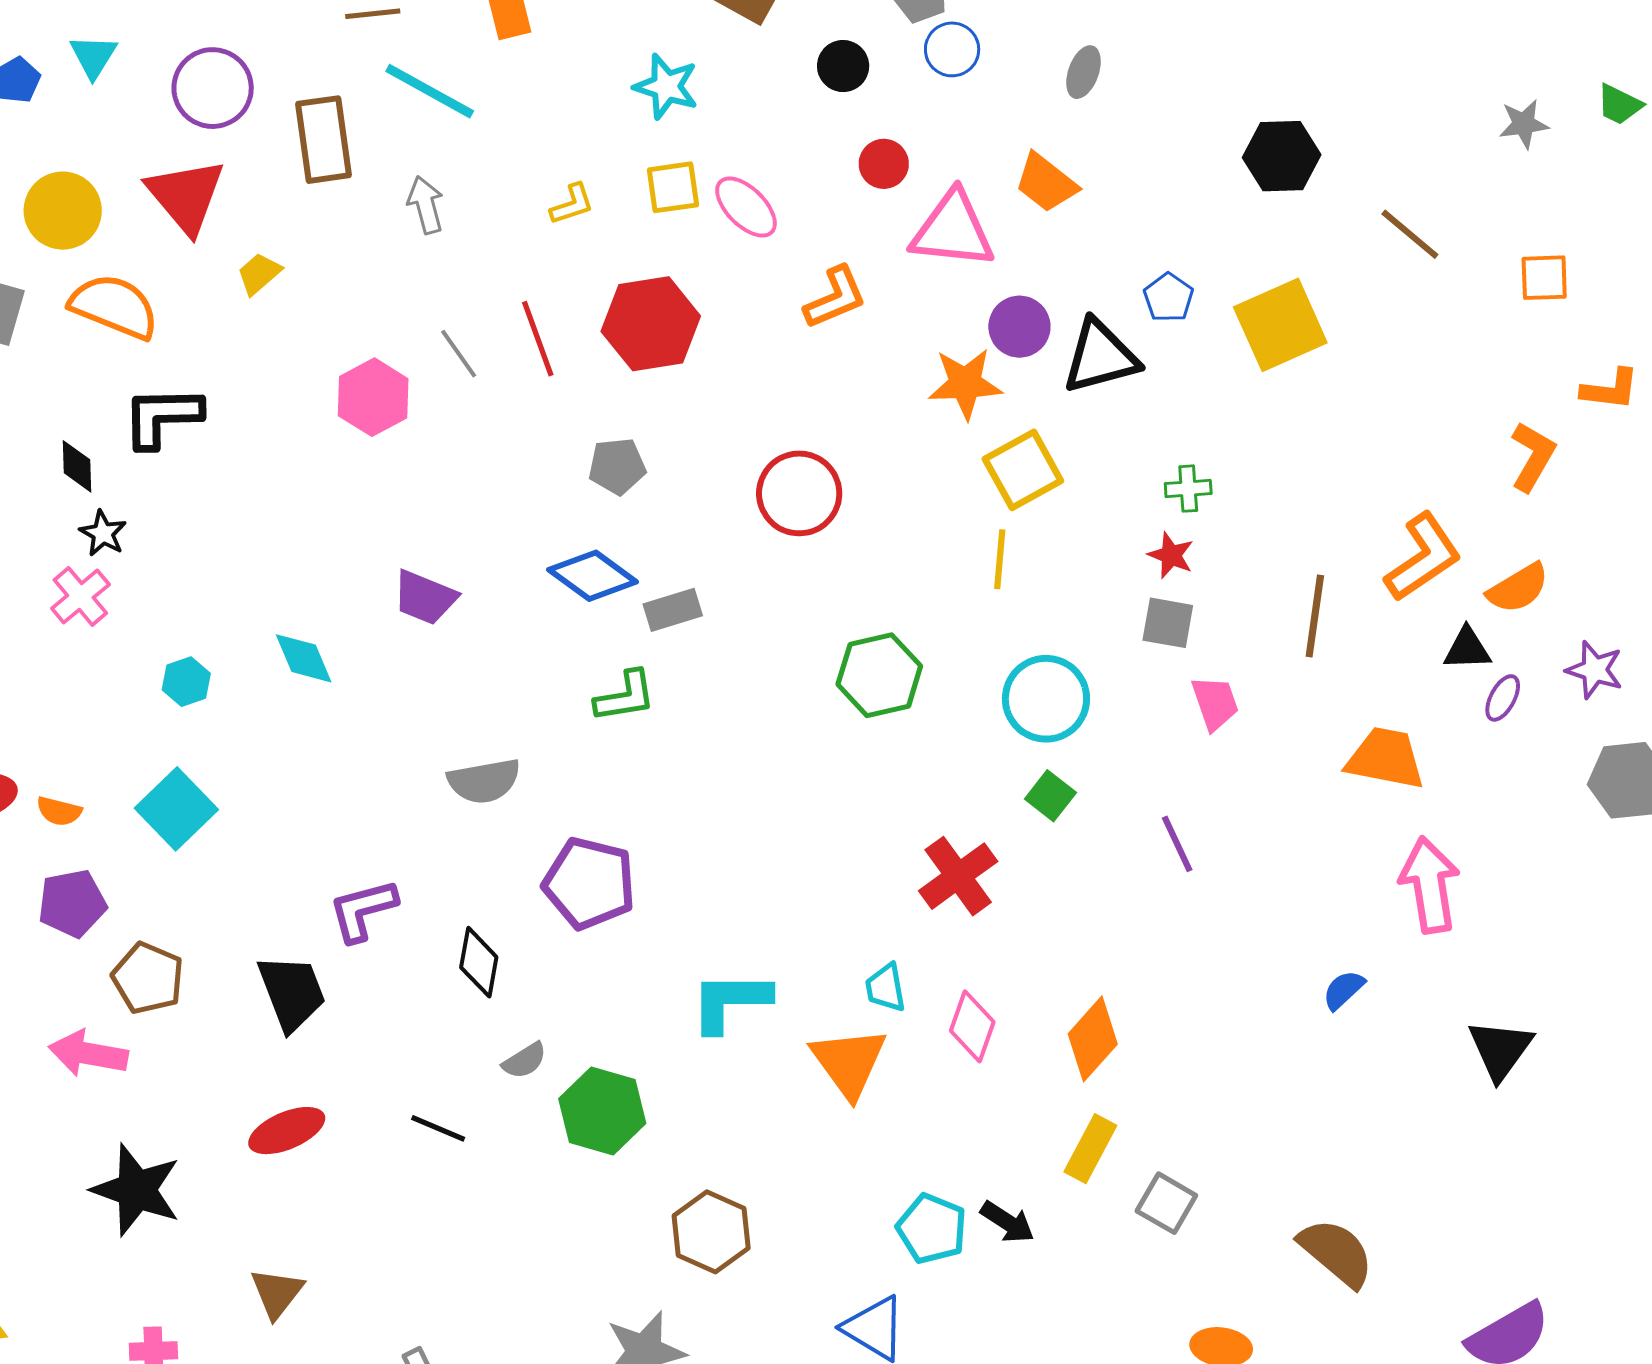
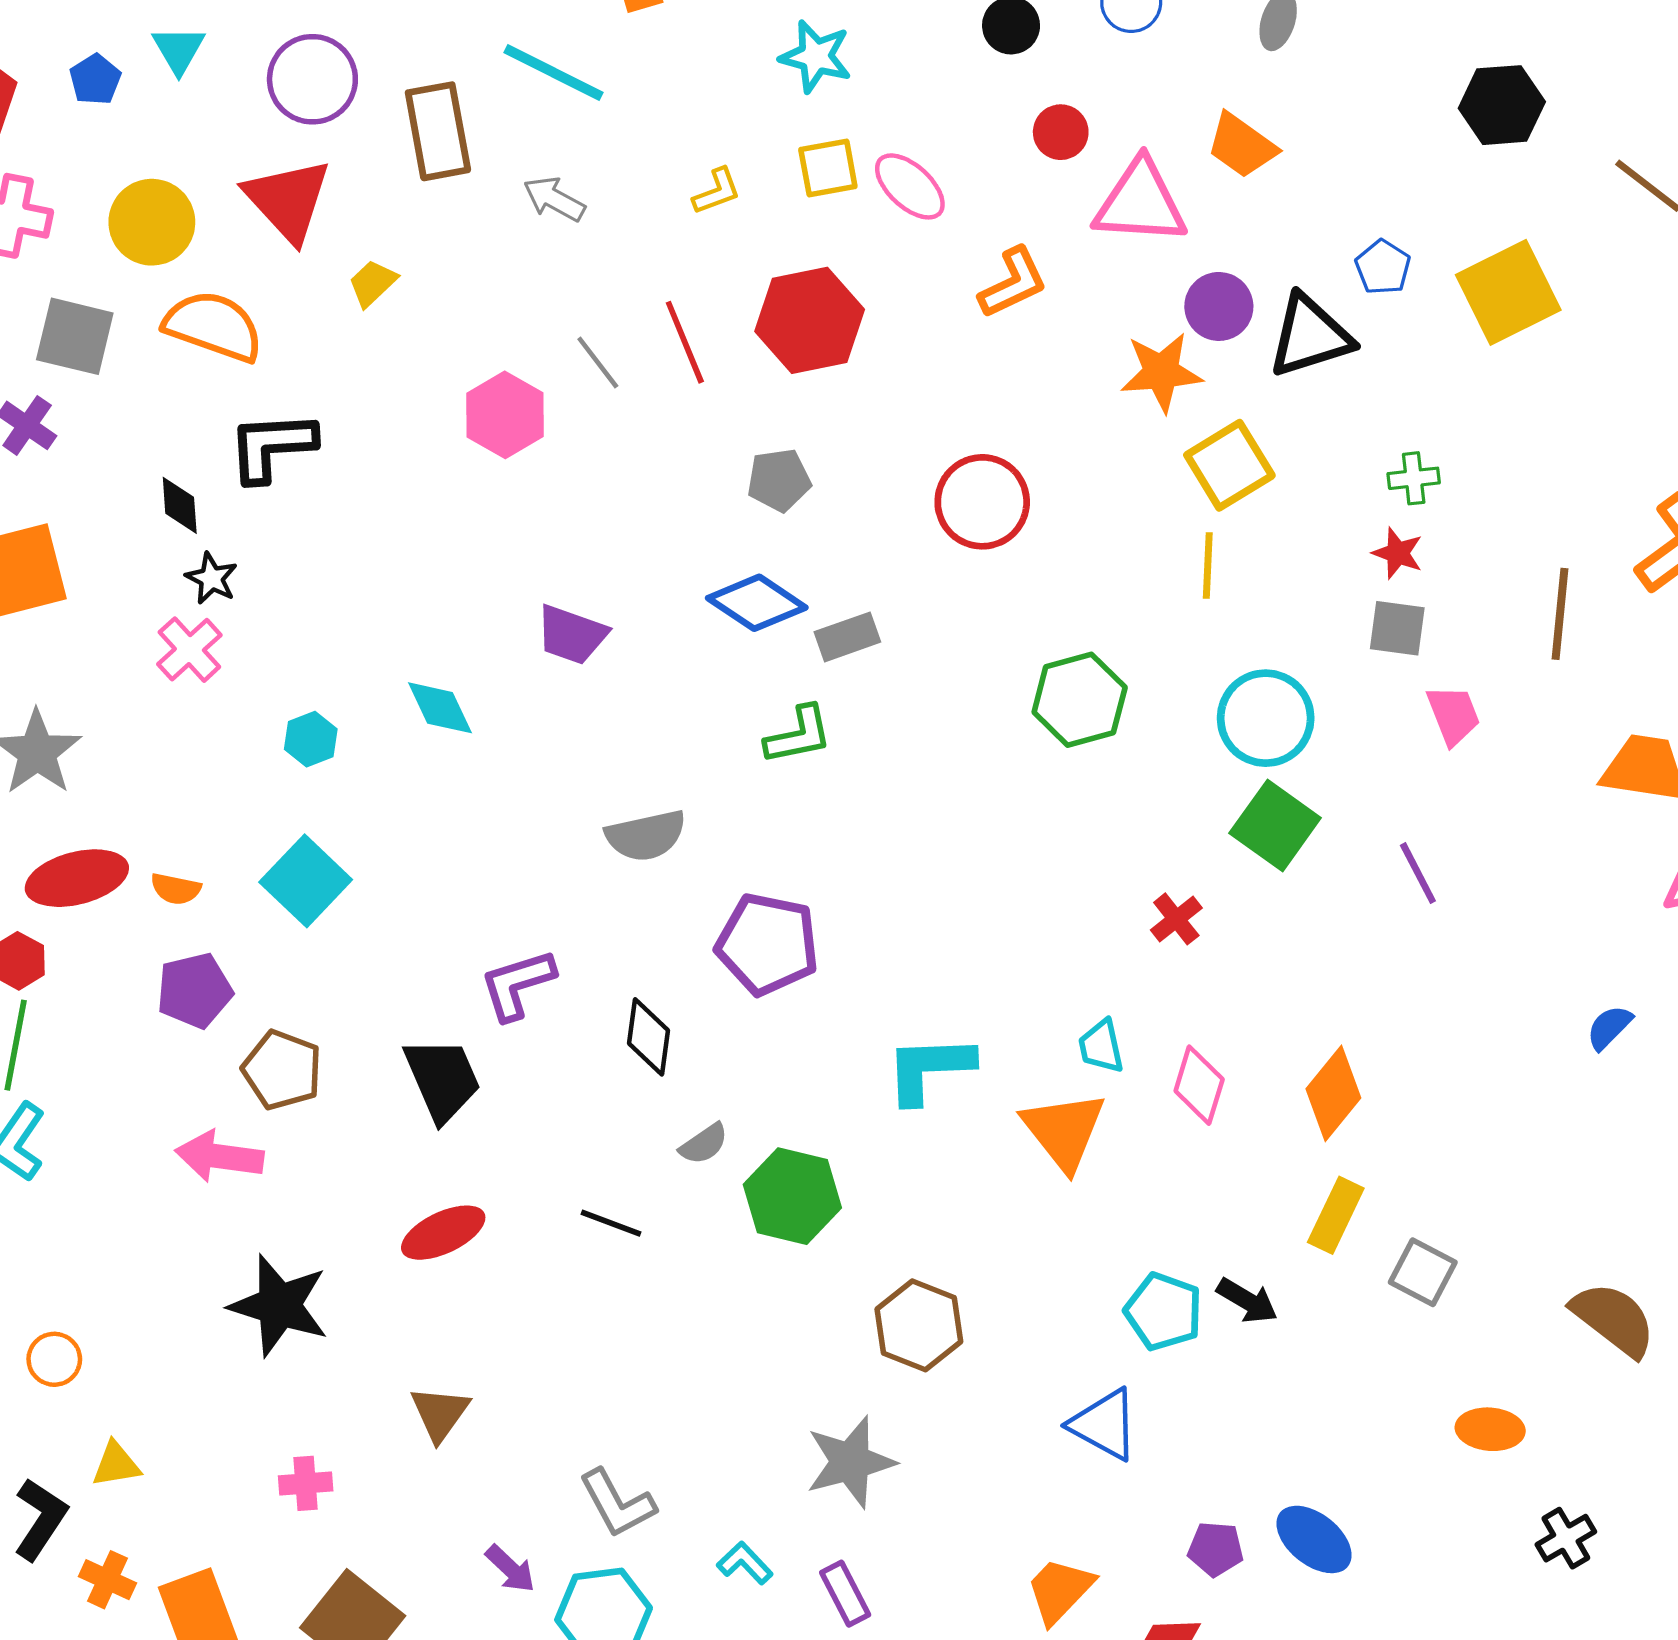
gray arrow: (426, 205) -> (554, 199), turned -44
green square: (1050, 796) -> (1275, 826), size x1.6
red cross: (958, 876) -> (1176, 919), size x0.6

